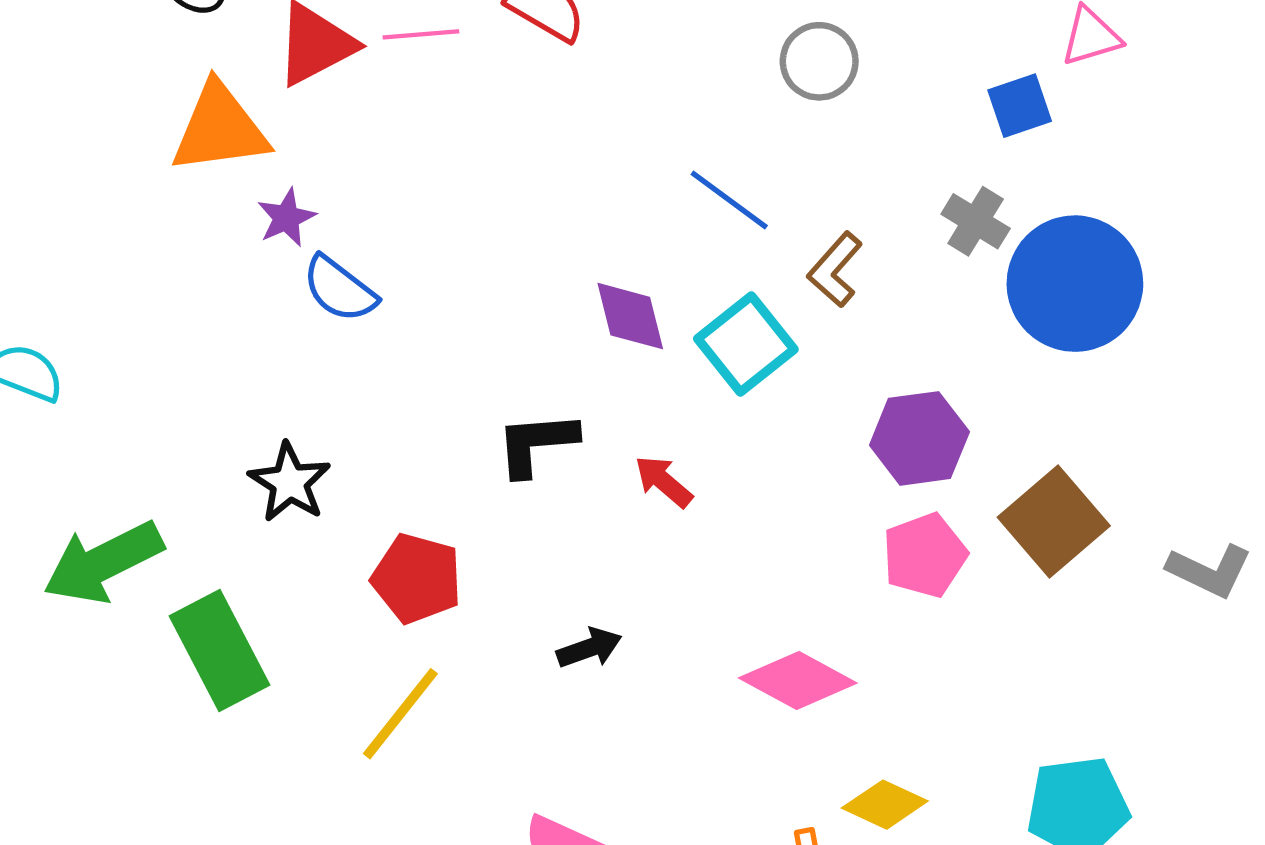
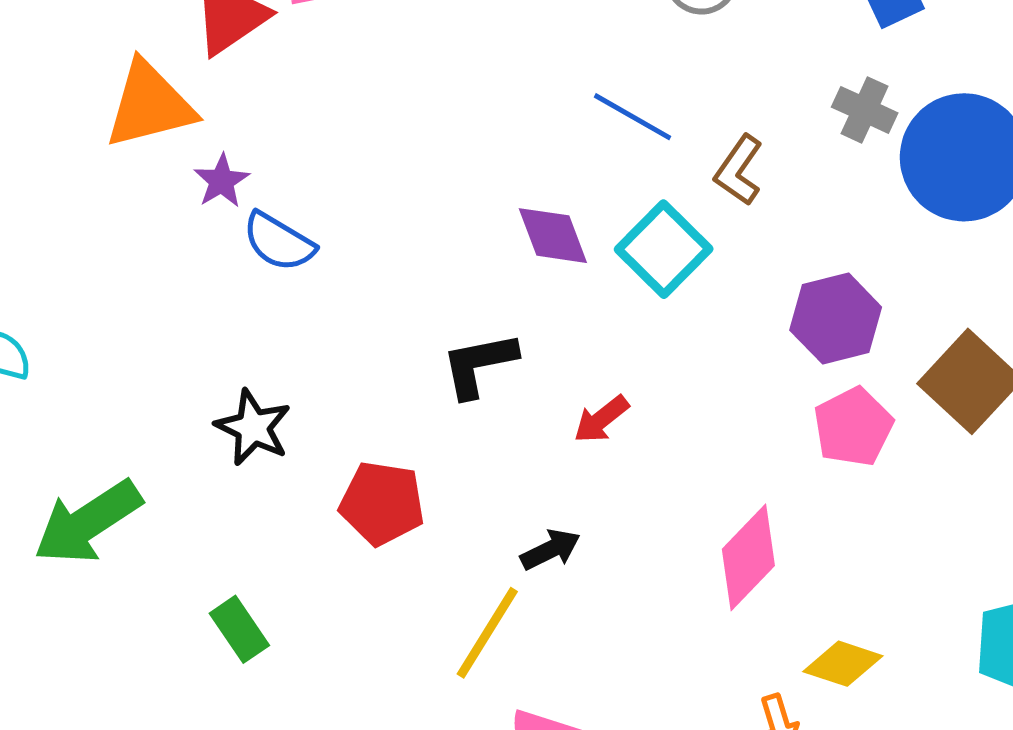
red arrow: (664, 482) -> (601, 419), moved, turned -72
green rectangle: (219, 650) -> (239, 629), moved, size x0.6
pink diamond: (798, 680) -> (748, 557), turned -68
yellow line: (400, 714) -> (487, 633), moved

